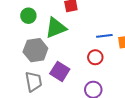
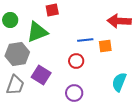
gray trapezoid: (33, 82) -> (15, 85), turned 30

